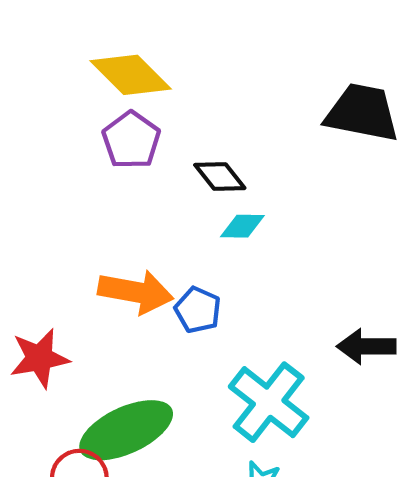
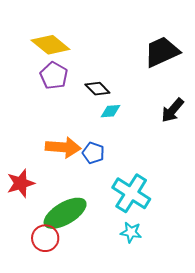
black trapezoid: (362, 113) -> (162, 52), turned -30
black arrow: (366, 346) -> (173, 110), moved, turned -44

